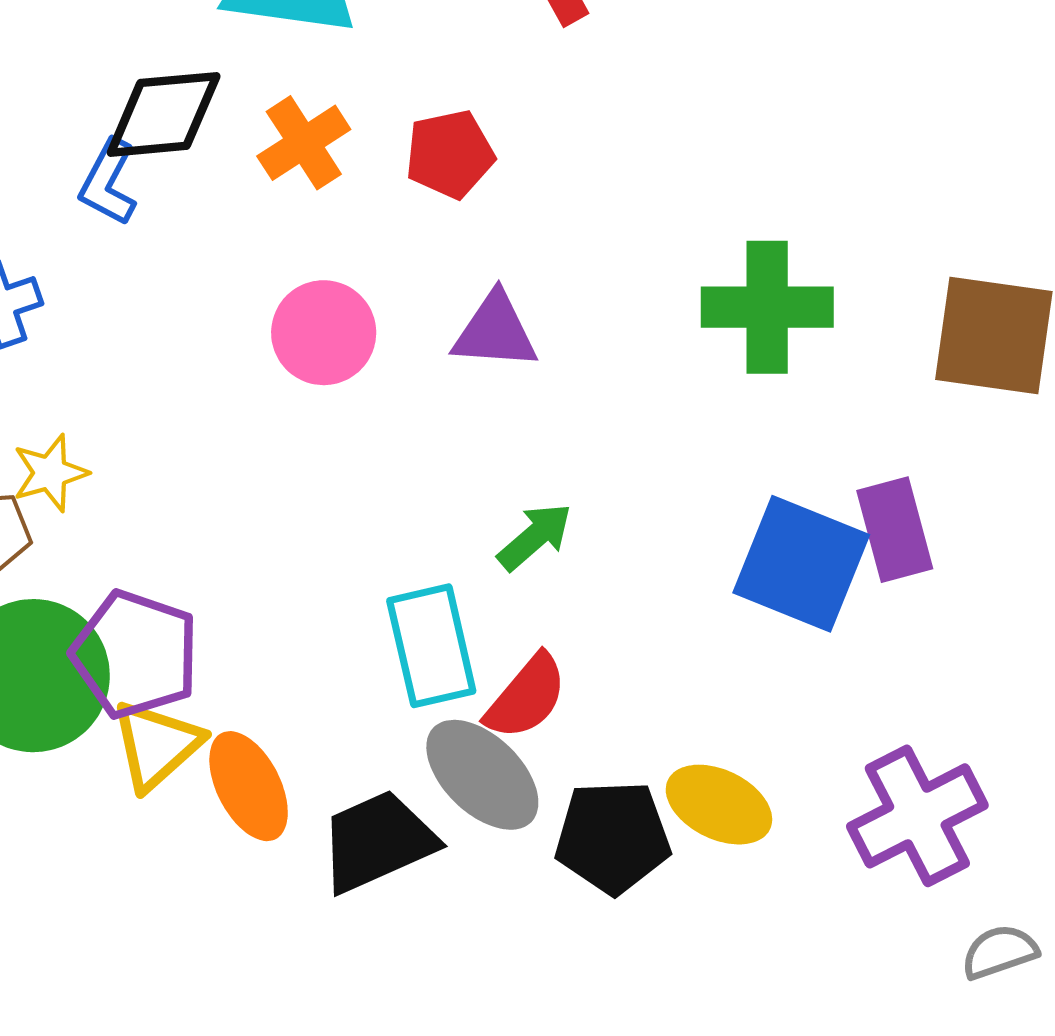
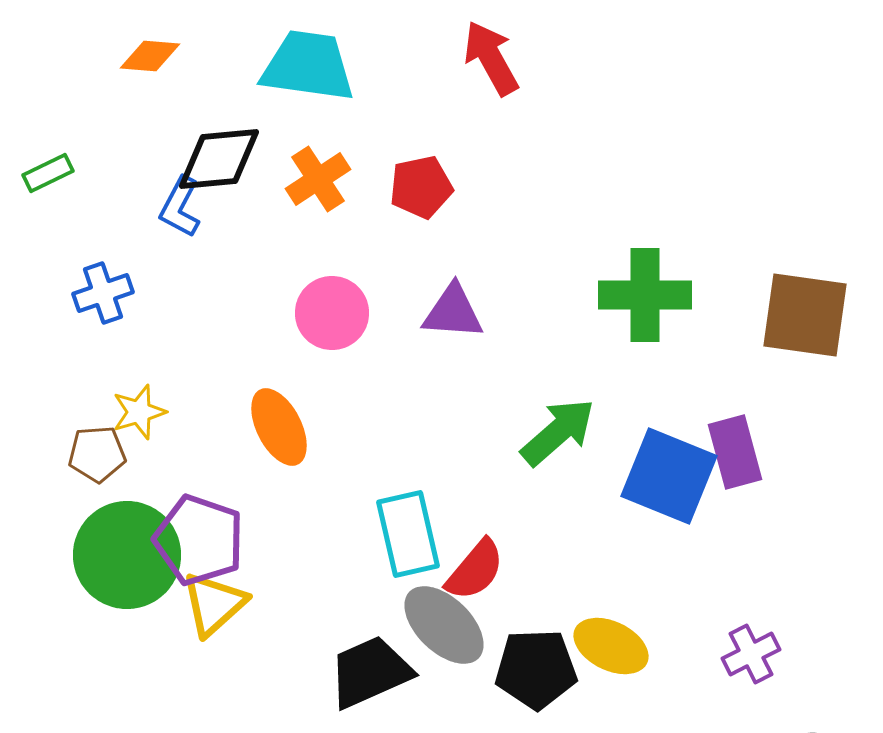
green arrow: (535, 537) -> (558, 432), moved, size x1.4
orange ellipse: (249, 786) -> (279, 427), moved
purple cross: (917, 816) -> (751, 654), size x0.6

